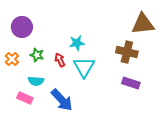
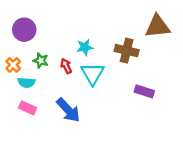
brown cross: (127, 52) -> (127, 51), moved
cyan semicircle: (36, 81) -> (26, 83), moved

